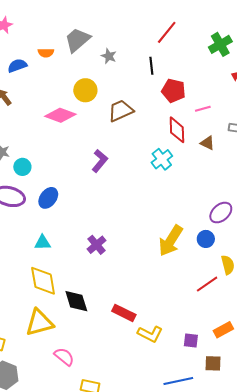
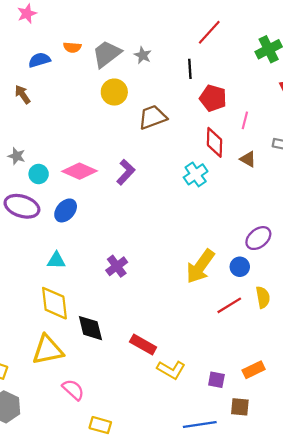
gray trapezoid: (77, 40) -> (107, 54), moved
pink line: (203, 109) -> (245, 120), turned -63
pink diamond: (60, 115) -> (80, 171), moved
red line: (207, 284) -> (229, 305), moved

